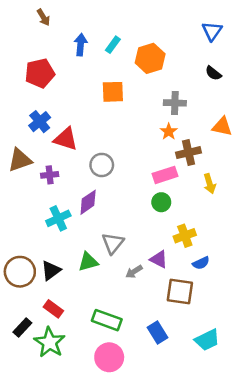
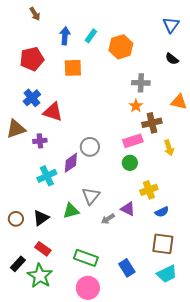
orange square: (113, 92) -> (73, 68), moved
gray circle: (102, 165) -> (90, 147), moved
brown circle: (20, 272) -> (16, 219), size x0.6
brown square: (180, 292) -> (163, 244), moved

